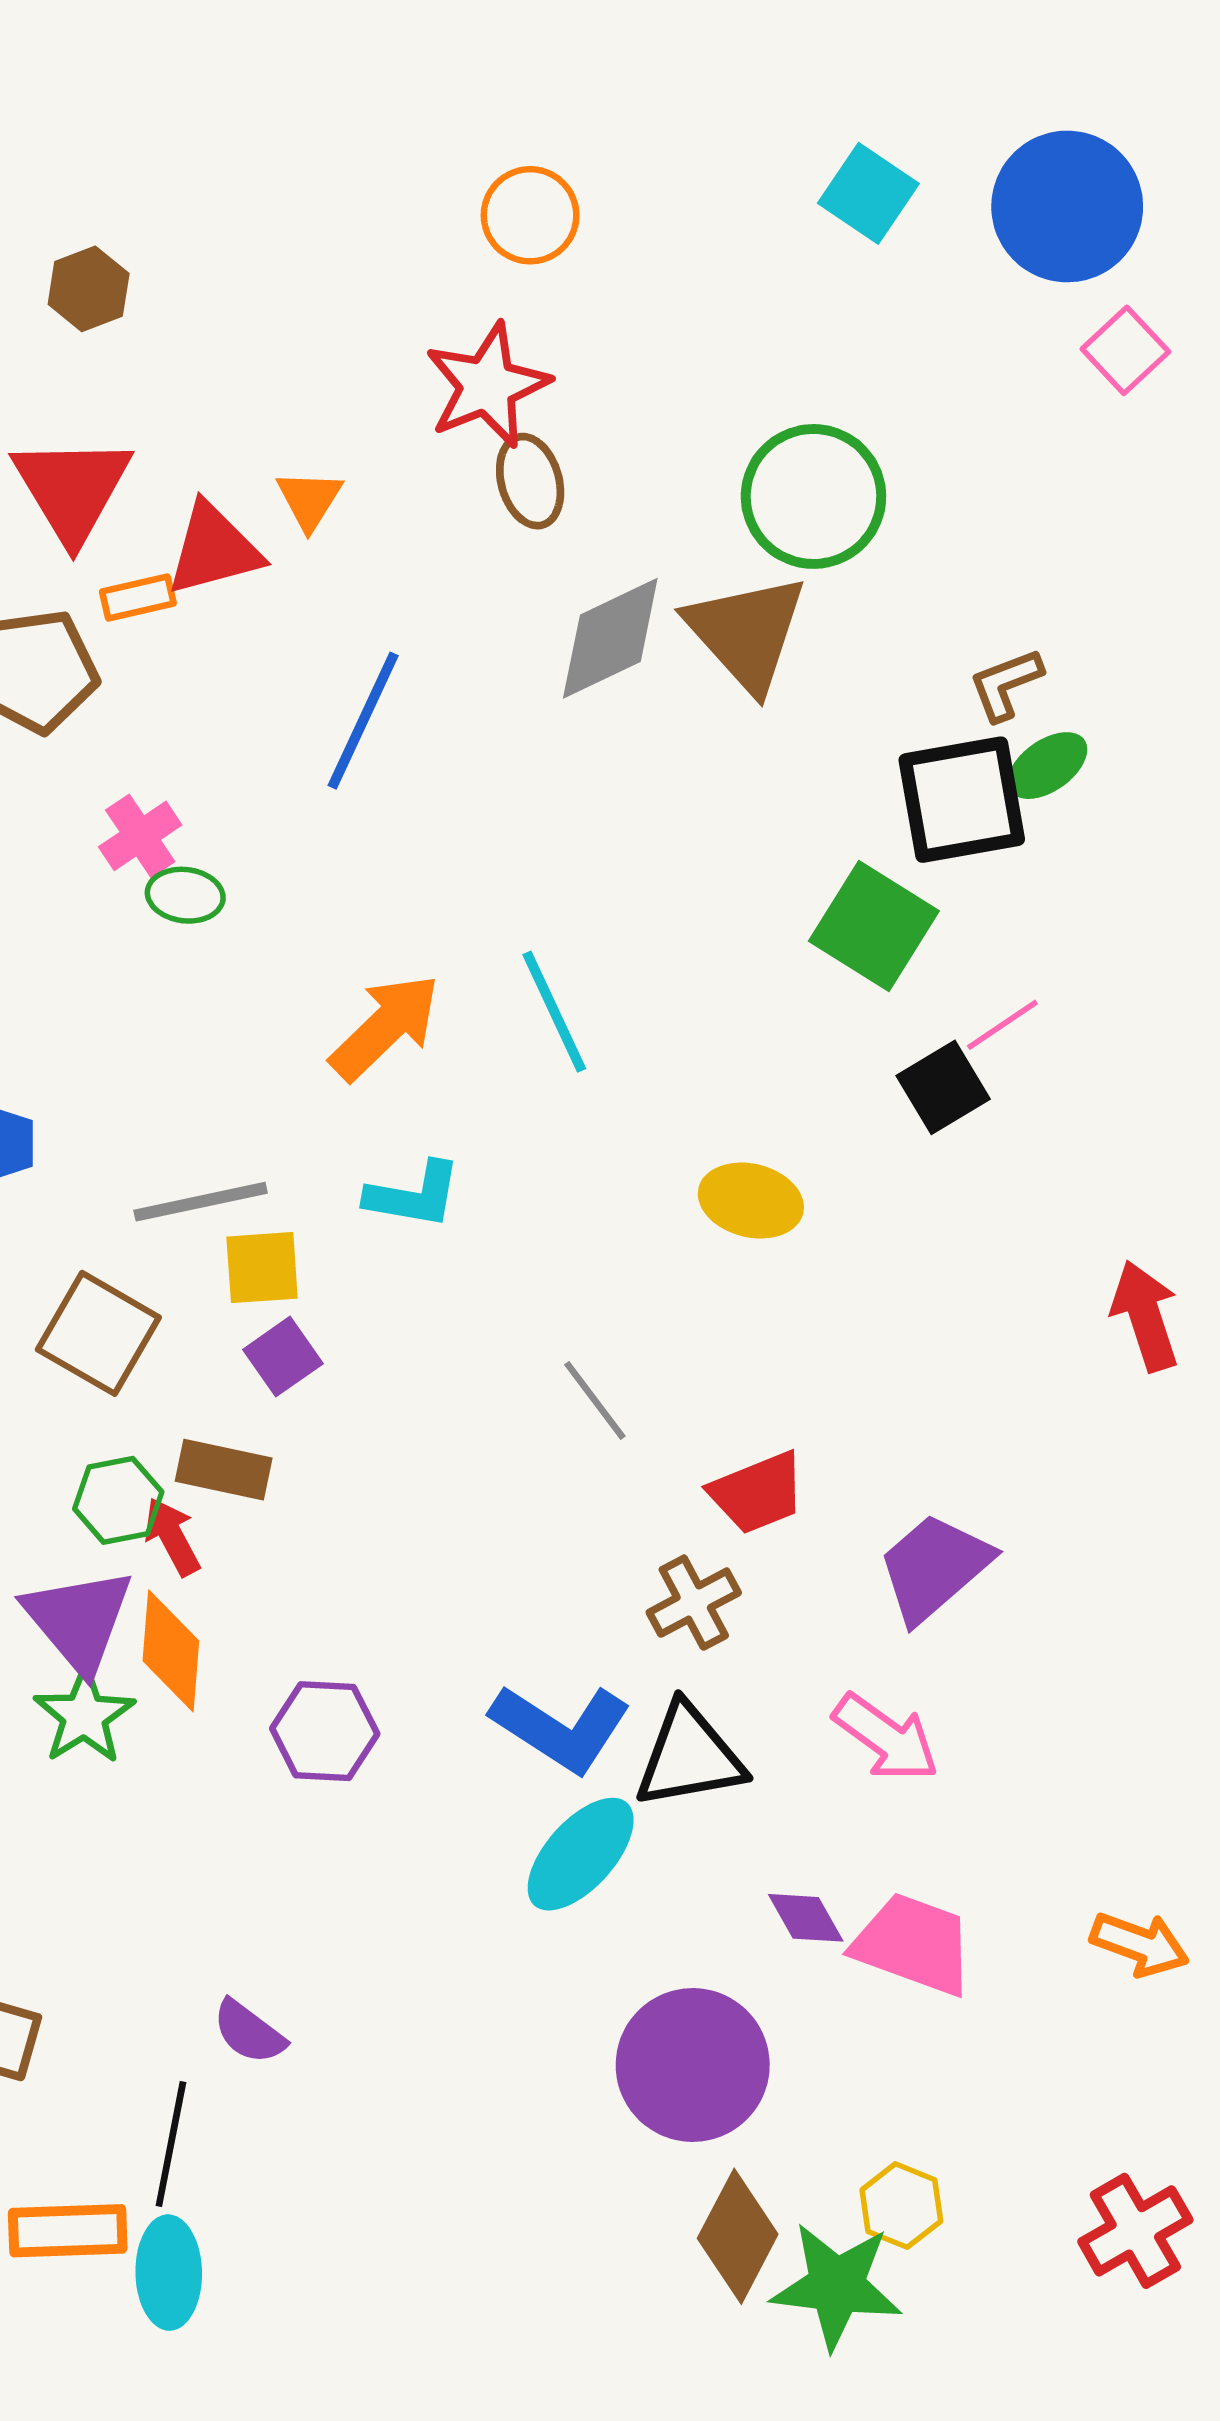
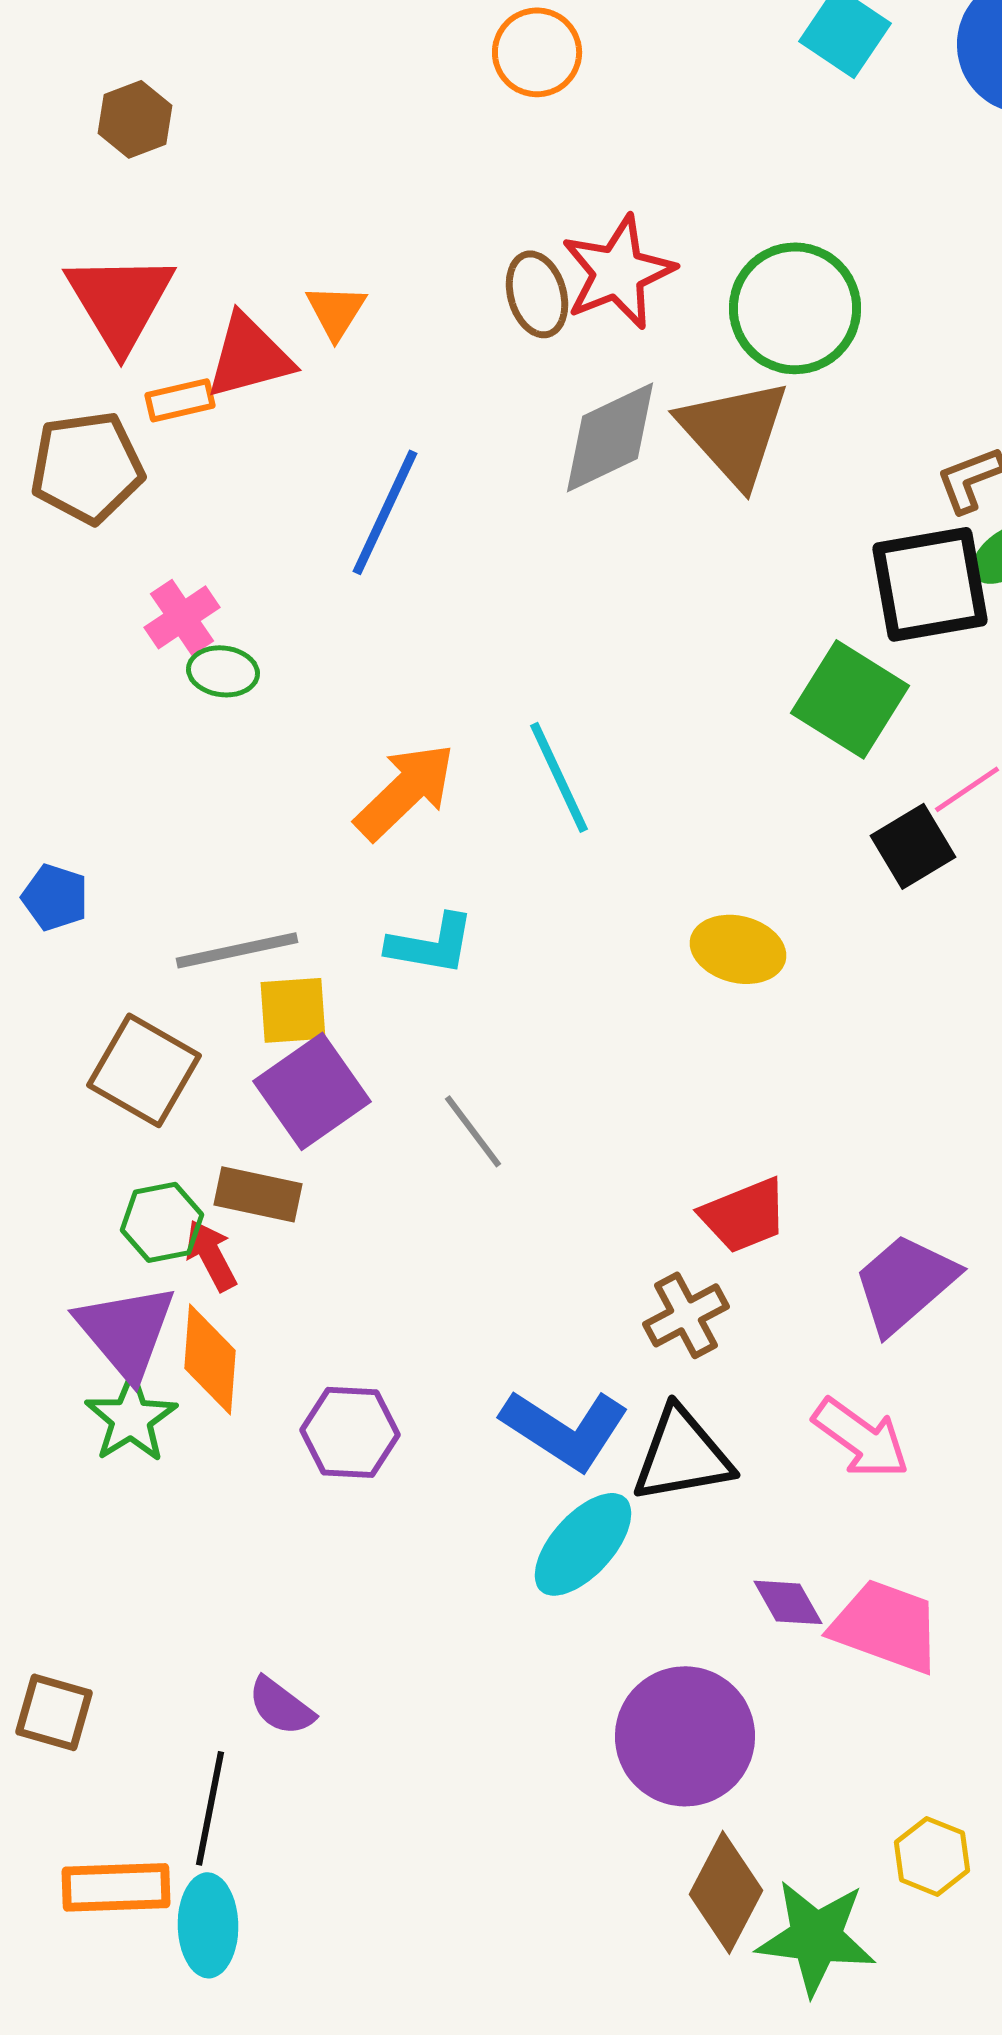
red star: (487, 386) -> (618, 272), moved
purple square: (283, 1357) -> (312, 1091), size x1.6
gray line: (595, 1400) -> (473, 1131), moved
yellow hexagon: (901, 2206) -> (932, 1856), moved

